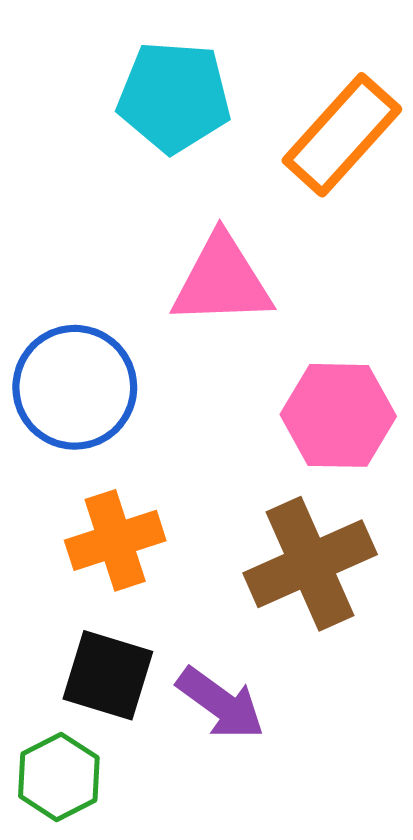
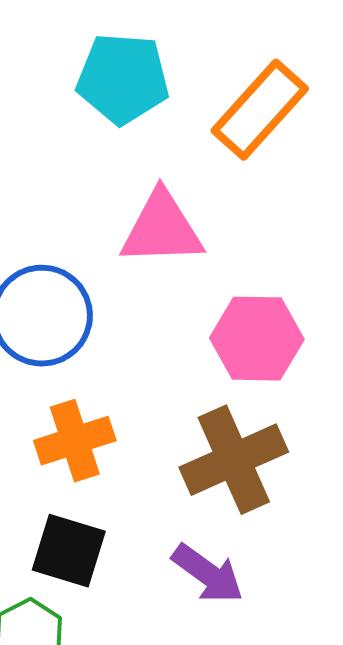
purple arrow: (221, 703) -> (208, 574), moved

